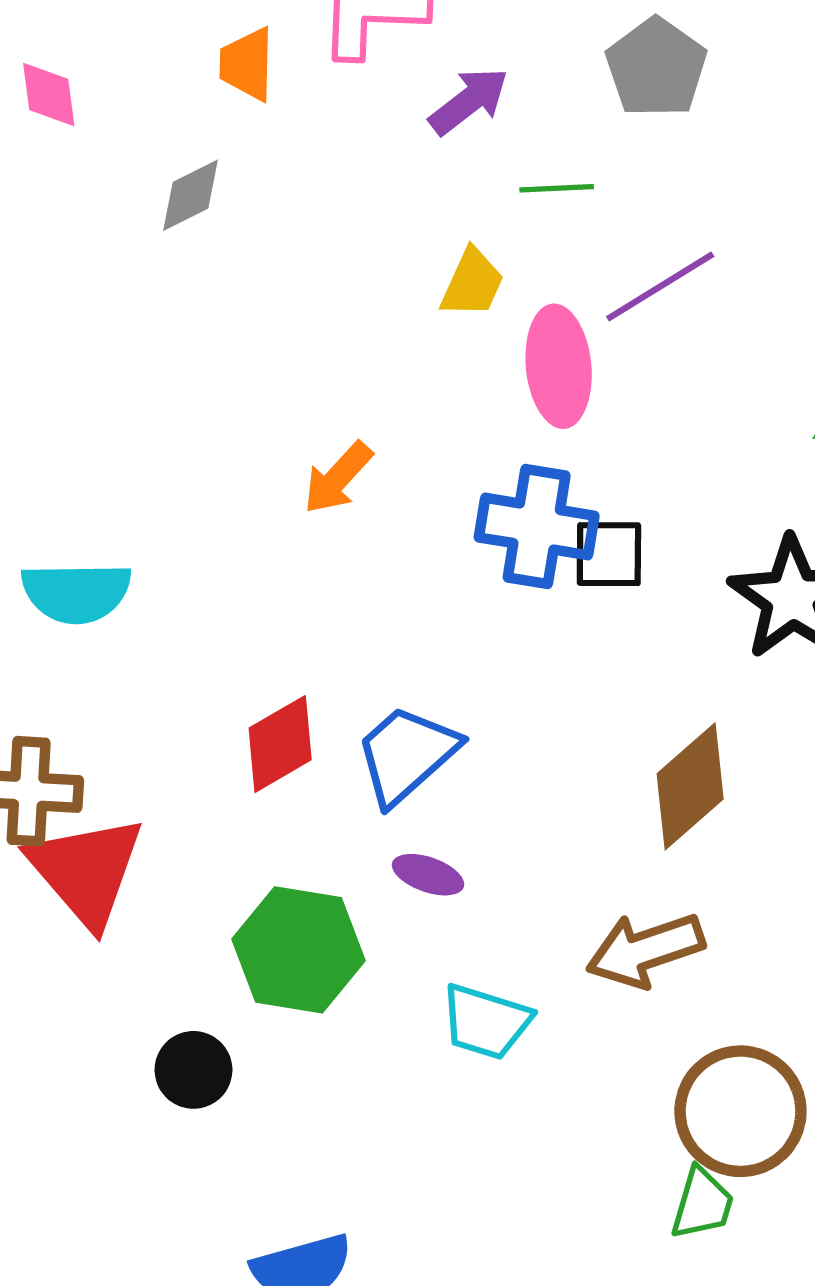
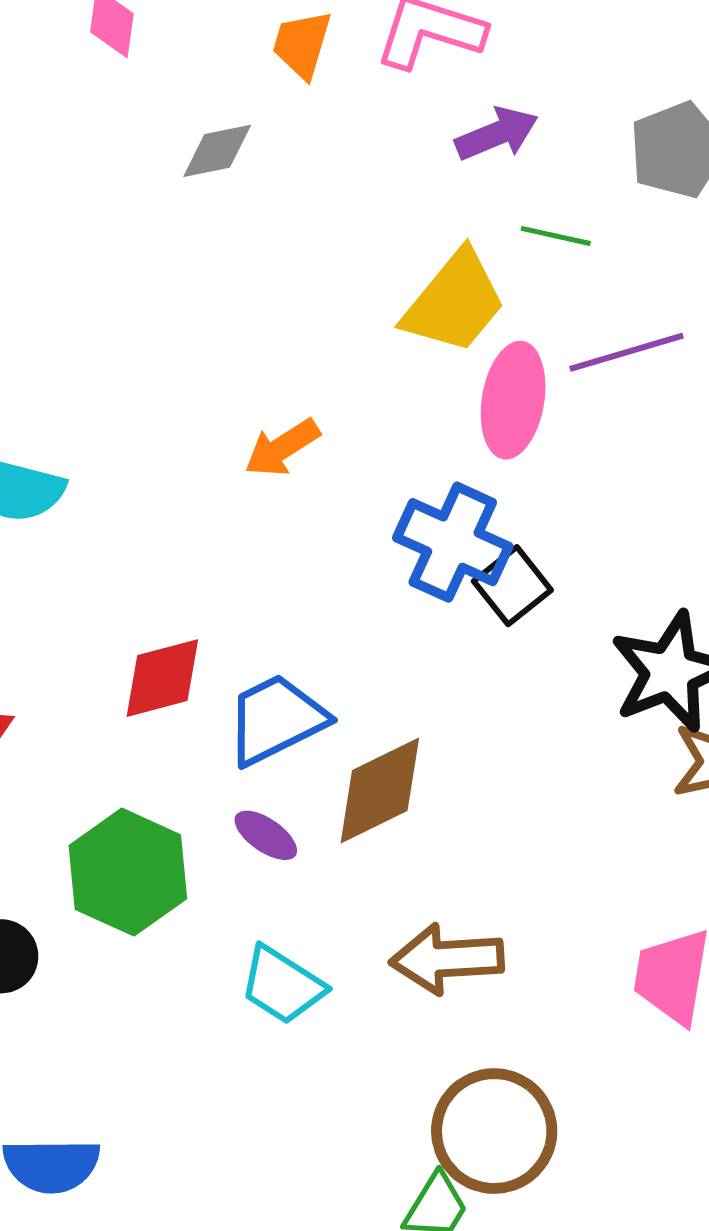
yellow trapezoid: (472, 283) -> (454, 302), size x1.6
black square: (609, 554) -> (512, 586), turned 36
brown diamond: (690, 786) -> (380, 791), moved

